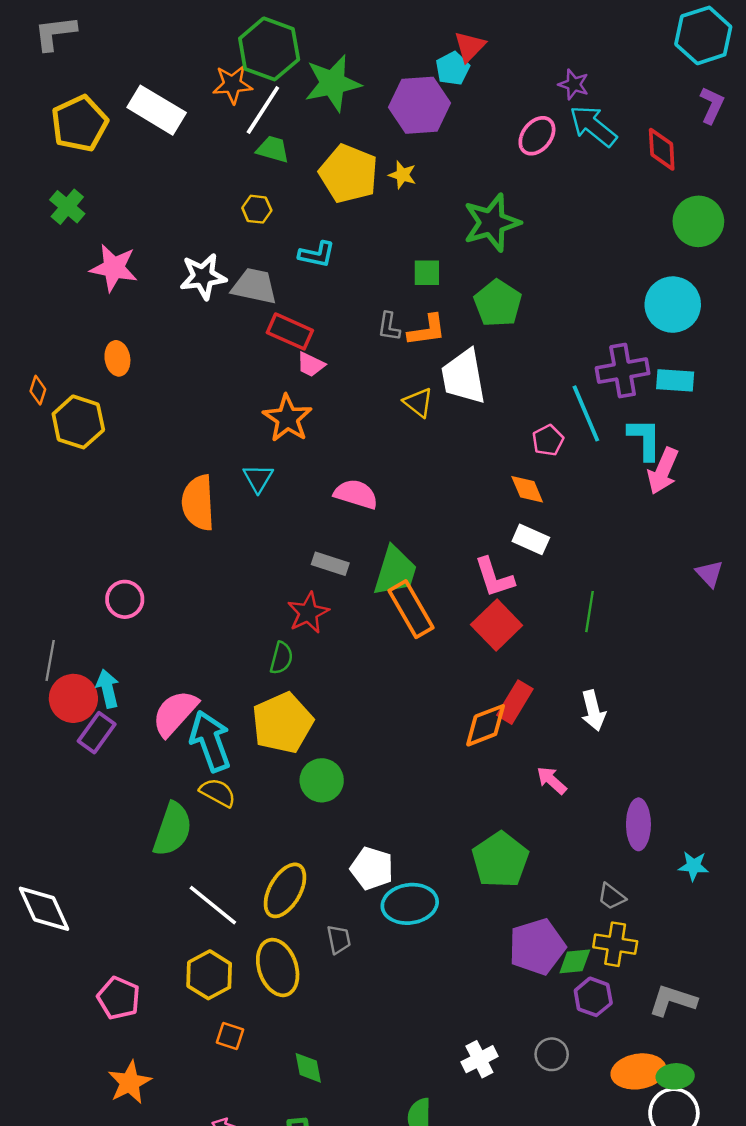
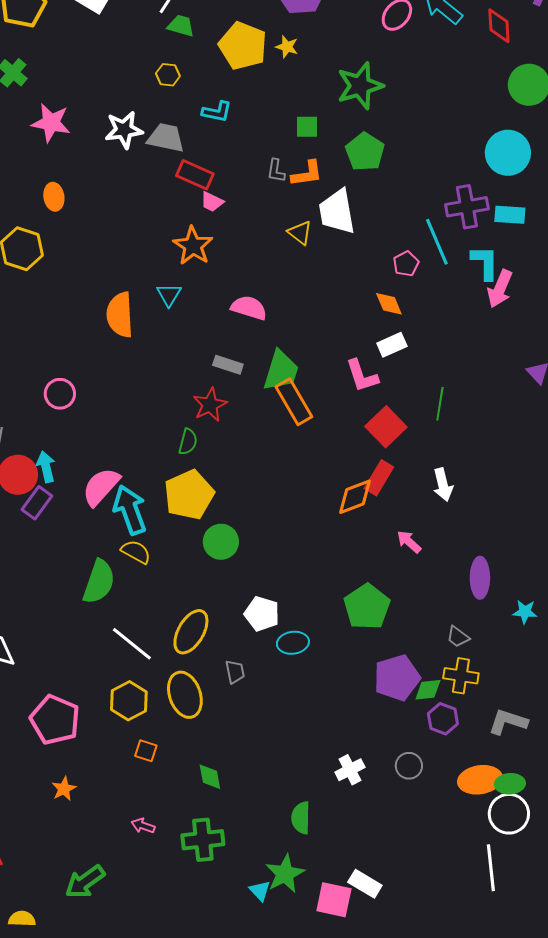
white rectangle: (531, 539) -> (392, 345), turned -48
red square: (497, 625) -> (386, 427), moved
cyan ellipse: (410, 904) -> (293, 643), size x0.7
pink pentagon: (119, 998) -> (55, 720), size x1.4
orange star: (130, 1082) -> (64, 789), size x0.7

